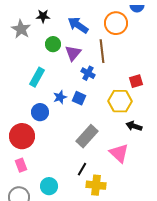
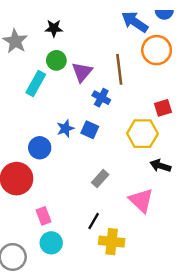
black star: (43, 16) -> (54, 28), moved
orange circle: (116, 23) -> (157, 50), moved
blue arrow: (78, 25) -> (135, 22), moved
cyan rectangle: (37, 77) -> (36, 84), moved
gray rectangle: (87, 136) -> (100, 179), size x0.6
pink rectangle: (21, 165) -> (44, 216), moved

